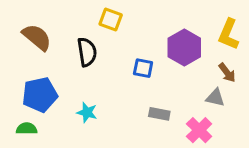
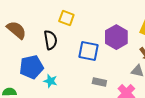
blue square: (143, 68) -> (88, 51), size x1.5
blue pentagon: (40, 95) -> (31, 67), moved

